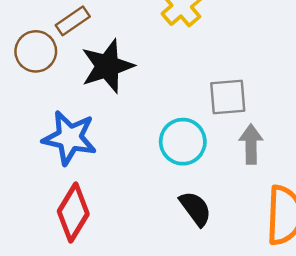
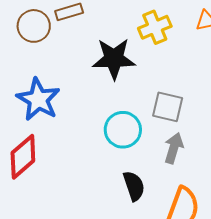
black star: (107, 66) -> (114, 59), moved
black semicircle: (195, 209) -> (134, 186), moved

